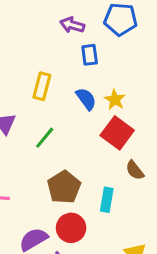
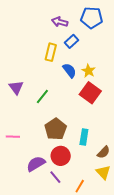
blue rectangle: (90, 55) -> (71, 41), turned 56
yellow rectangle: (42, 86) -> (51, 52), moved
brown semicircle: (135, 170) -> (104, 152), moved, turned -96

